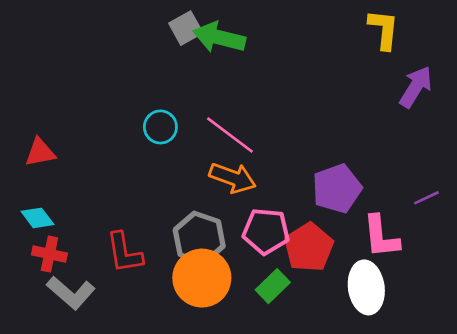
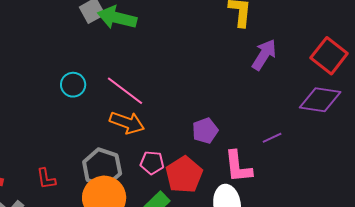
purple pentagon: (337, 188) -> (205, 131), size x0.7
pink pentagon: (266, 231) -> (152, 163), size x0.7
red L-shape: (124, 253) -> (46, 179), size x0.7

